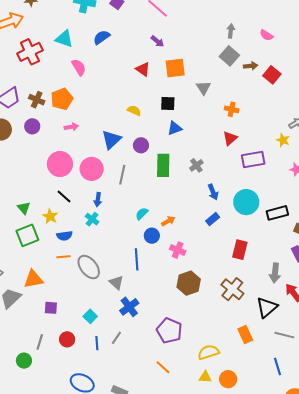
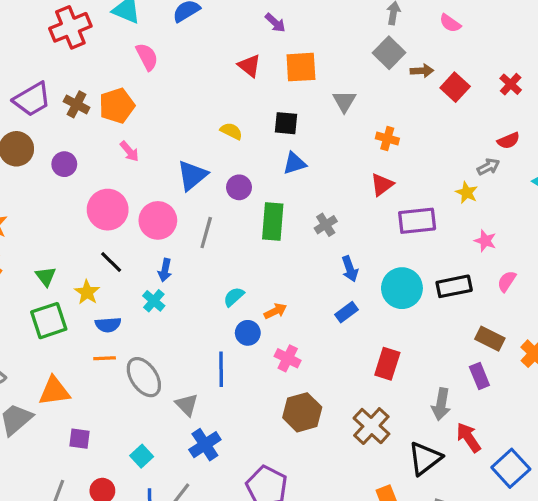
purple circle: (32, 126) -> (64, 164), moved
pink arrow: (71, 127) -> (129, 151), turned 56
black rectangle: (277, 213) -> (454, 286), moved

